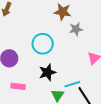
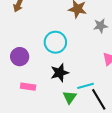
gray star: (76, 29) -> (101, 26), moved

